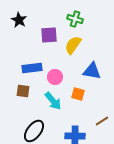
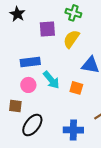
pink circle: (55, 77) -> (28, 85), moved
brown square: (23, 91) -> (15, 106), moved
cyan arrow: (53, 101) -> (51, 80), moved

